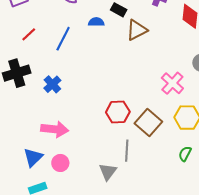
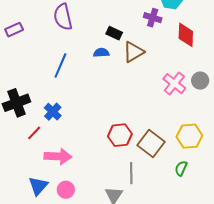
blue semicircle: (96, 22) -> (101, 53), moved
red line: (29, 34) -> (34, 133), moved
pink cross: (172, 83) -> (174, 84), moved
green semicircle: (185, 154) -> (181, 168), moved

